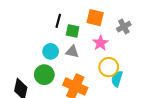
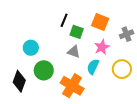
cyan circle: (51, 51) -> (31, 48), moved
yellow circle: (109, 67) -> (122, 69), moved
cyan semicircle: (117, 79) -> (93, 67), moved

